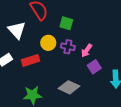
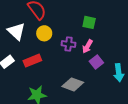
green square: (66, 23) -> (89, 22), moved
yellow circle: (48, 43) -> (44, 33), moved

